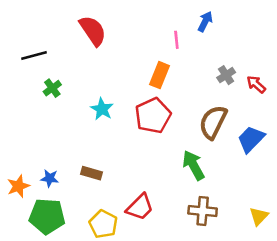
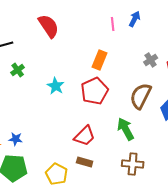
pink line: (176, 40) -> (113, 24), moved
brown rectangle: (91, 173) -> (85, 162), moved
red trapezoid: (140, 207) -> (85, 136), moved

